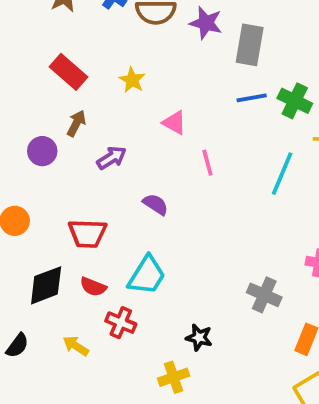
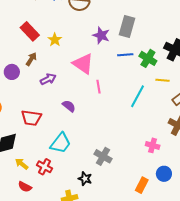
purple star: (206, 23) -> (101, 35), moved
yellow star: (132, 80) -> (55, 40), moved
pink triangle: (174, 123) -> (83, 64), size x1.6
red semicircle: (93, 287) -> (25, 187), moved
gray cross: (264, 295) -> (103, 156), moved
yellow arrow: (76, 346) -> (22, 164), moved

